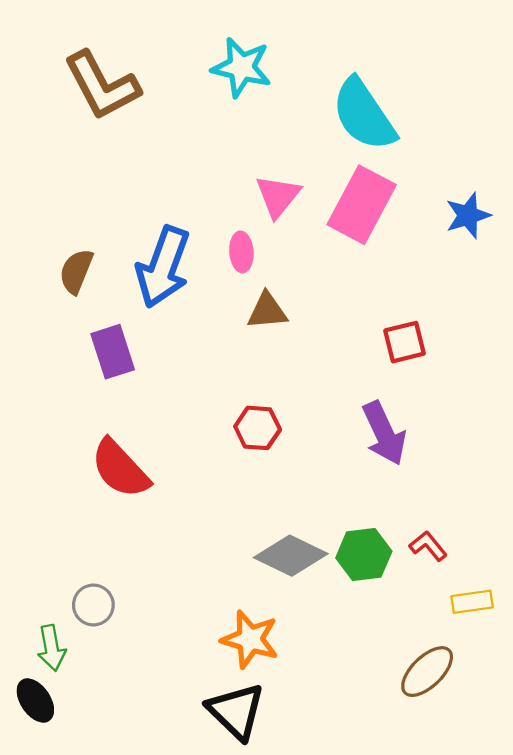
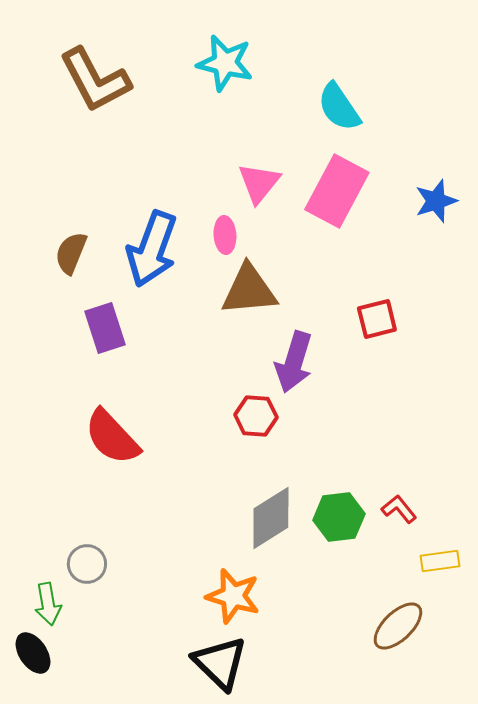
cyan semicircle: (364, 115) -> (339, 107), size x0.7
brown triangle: (267, 311) -> (249, 290), size x1.5
red hexagon: (258, 428) -> (256, 416), moved
purple arrow: (384, 433) -> (294, 362), moved, turned 42
gray diamond: (291, 556) -> (271, 518), turned -58

